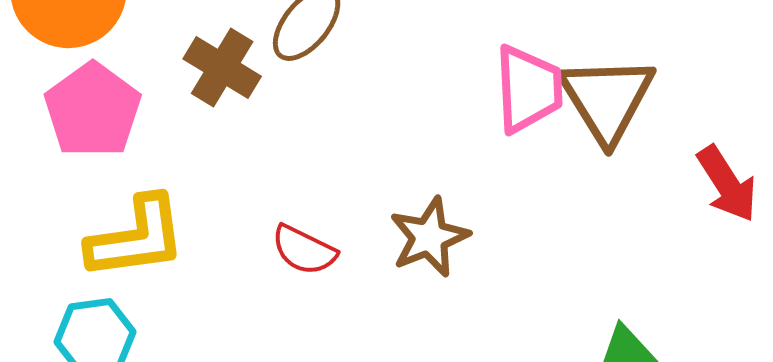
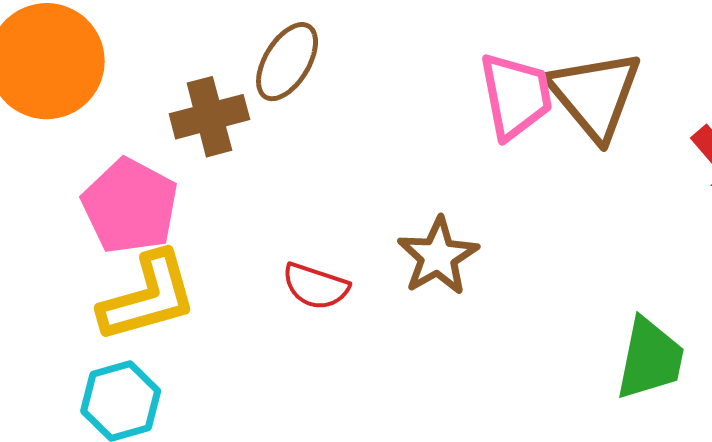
brown cross: (222, 68) -> (209, 117), turned -38
pink pentagon: (93, 110) -> (130, 206), moved

